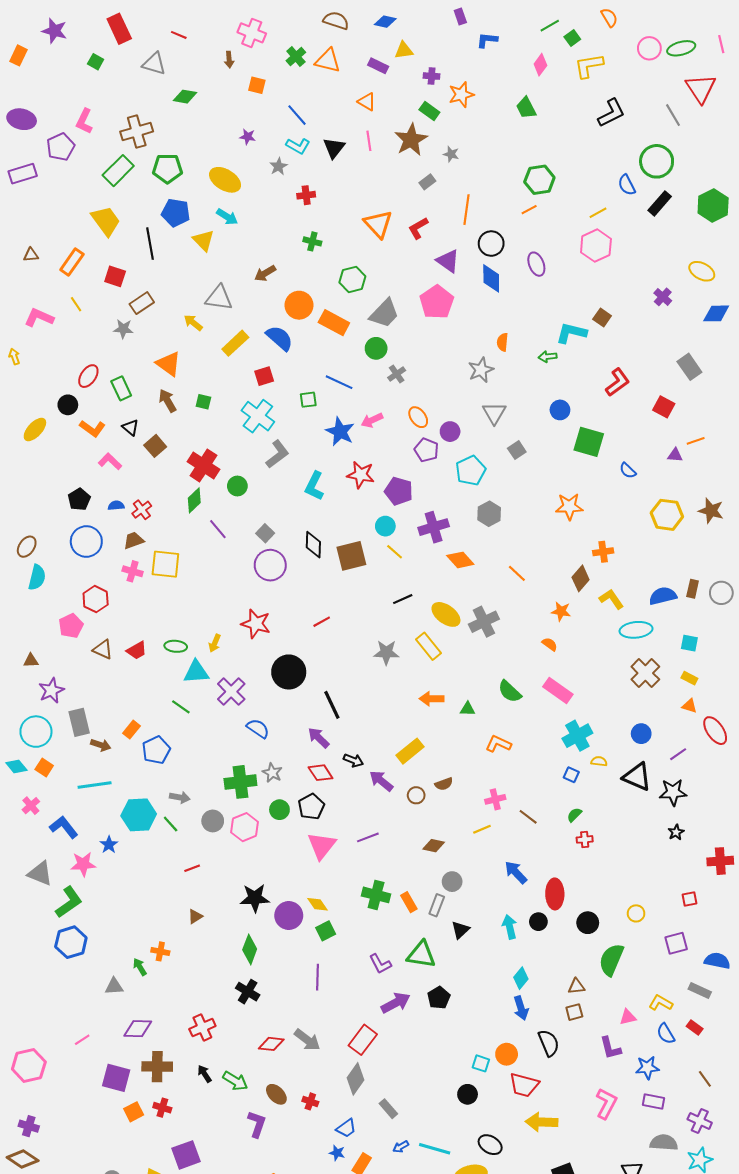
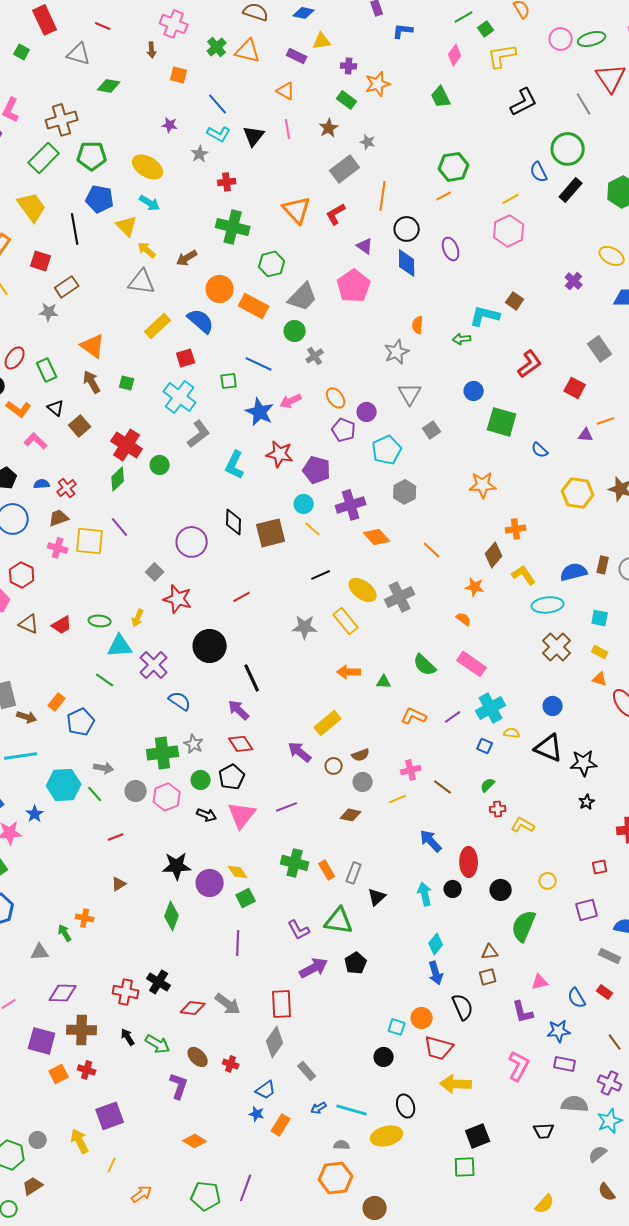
brown star: (411, 140) -> (329, 128), size x0.6
gray rectangle: (427, 182) -> (345, 169), size x1.8
green cross: (312, 241) -> (233, 227), size x1.8
purple triangle: (448, 261) -> (365, 246), size x0.7
yellow arrow: (193, 323) -> (147, 250), moved
purple line: (218, 529) -> (120, 527), moved
gray square: (265, 533) -> (155, 572), moved
purple line: (678, 754) -> (453, 717), moved
black arrow: (353, 760) -> (207, 815), moved
gray circle: (452, 882) -> (363, 782), moved
black cross: (248, 992) -> (159, 982), moved
yellow L-shape: (661, 1003) -> (523, 825), moved
red cross: (202, 1027) -> (126, 992), turned 35
red rectangle: (363, 1040) -> (282, 1004), turned -40
black ellipse: (490, 1145) -> (406, 1106), turned 40

